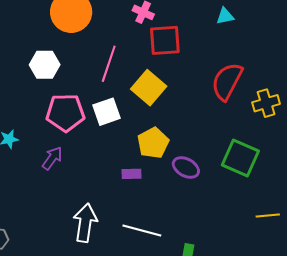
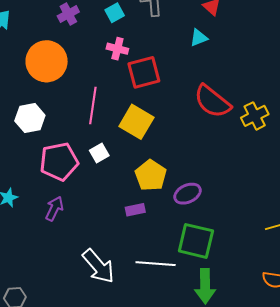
red semicircle: (227, 81) -> (212, 101), turned -69
white square: (106, 112) -> (99, 153), size x0.7
green square: (240, 158) -> (196, 241), moved
purple ellipse: (186, 167) -> (188, 194), turned -44
white arrow: (85, 223) -> (98, 266), turned 141

